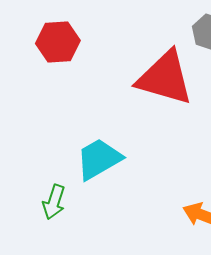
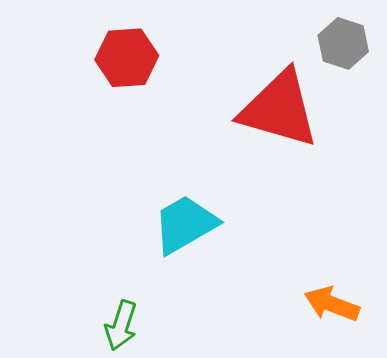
green arrow: (54, 202) -> (121, 325), moved

